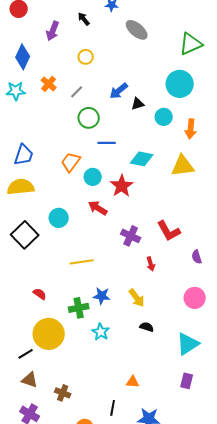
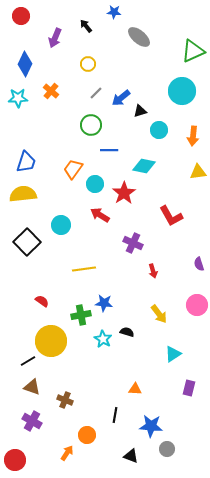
gray line: (77, 92) -> (96, 93), moved
cyan circle: (164, 117) -> (159, 130), moved
yellow triangle: (183, 166) -> (198, 172), moved, size x0.7
red L-shape: (169, 231) -> (171, 216), moved
yellow arrow: (137, 298) -> (159, 314), moved
black semicircle: (147, 327) -> (127, 332), moved
cyan triangle: (188, 344) -> (173, 354), moved, size x0.7

